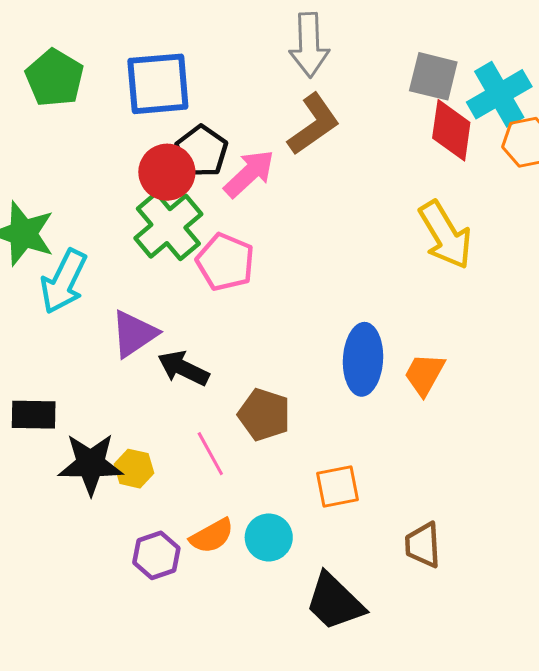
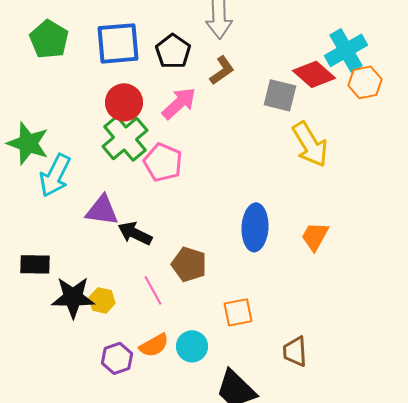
gray square: (433, 76) -> (280, 95), moved
brown L-shape: (314, 124) -> (222, 70), size x0.7
red diamond: (451, 130) -> (314, 74), turned -57
black pentagon: (201, 151) -> (173, 51), moved
purple triangle: (134, 334) -> (102, 210), turned 42
orange trapezoid: (424, 374) -> (315, 236), moved

